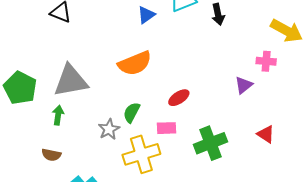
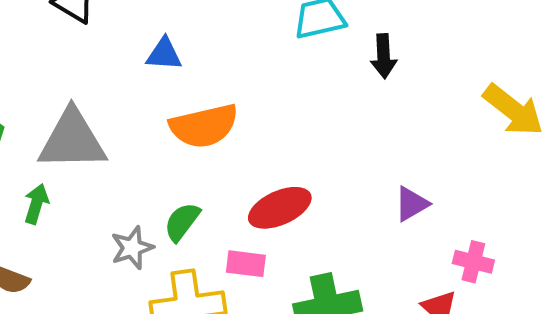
blue triangle: (146, 15) -> (164, 54), moved, turned 30
pink cross: (266, 61) -> (473, 262), moved
red ellipse: (179, 98) -> (280, 208), size x1.4

